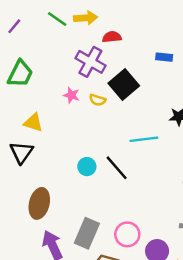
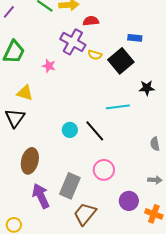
black square: (124, 84) -> (121, 61), moved
pink star: (71, 95) -> (49, 66), moved
yellow semicircle: (98, 100) -> (95, 55), moved
pink circle: (127, 234) -> (104, 170), moved

